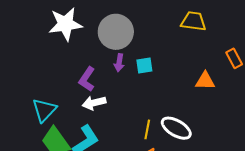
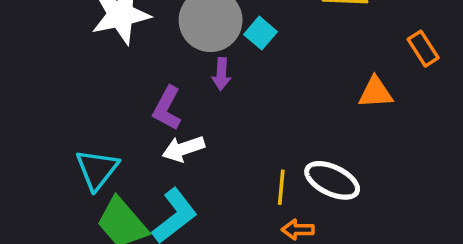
cyan square: (144, 66) -> (260, 33), moved, turned -36

